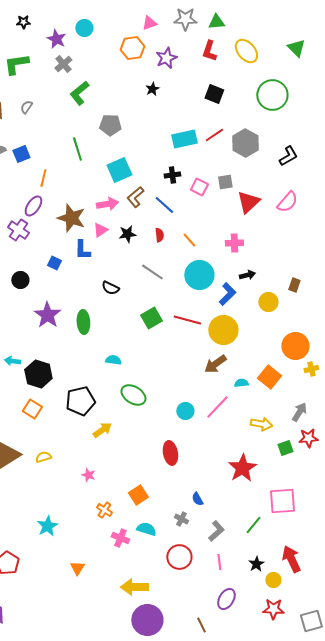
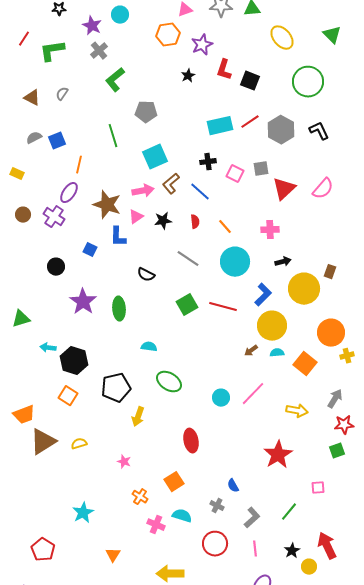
red L-shape: (209, 51) -> (224, 70), moved
black L-shape: (288, 156) -> (319, 131), moved, turned -85
blue L-shape: (227, 294) -> (263, 295), moved
yellow circle: (268, 302) -> (304, 289), size x1.6
yellow circle: (223, 330) -> (272, 326), moved
brown arrow: (215, 364) -> (251, 351), size x0.6
cyan semicircle: (241, 383) -> (277, 353), moved
yellow arrow: (102, 430) -> (138, 417), turned 144
green square: (285, 448) -> (337, 451), moved
red ellipse: (170, 453) -> (191, 441), moved
pink square: (282, 501) -> (318, 488), size x0.5

